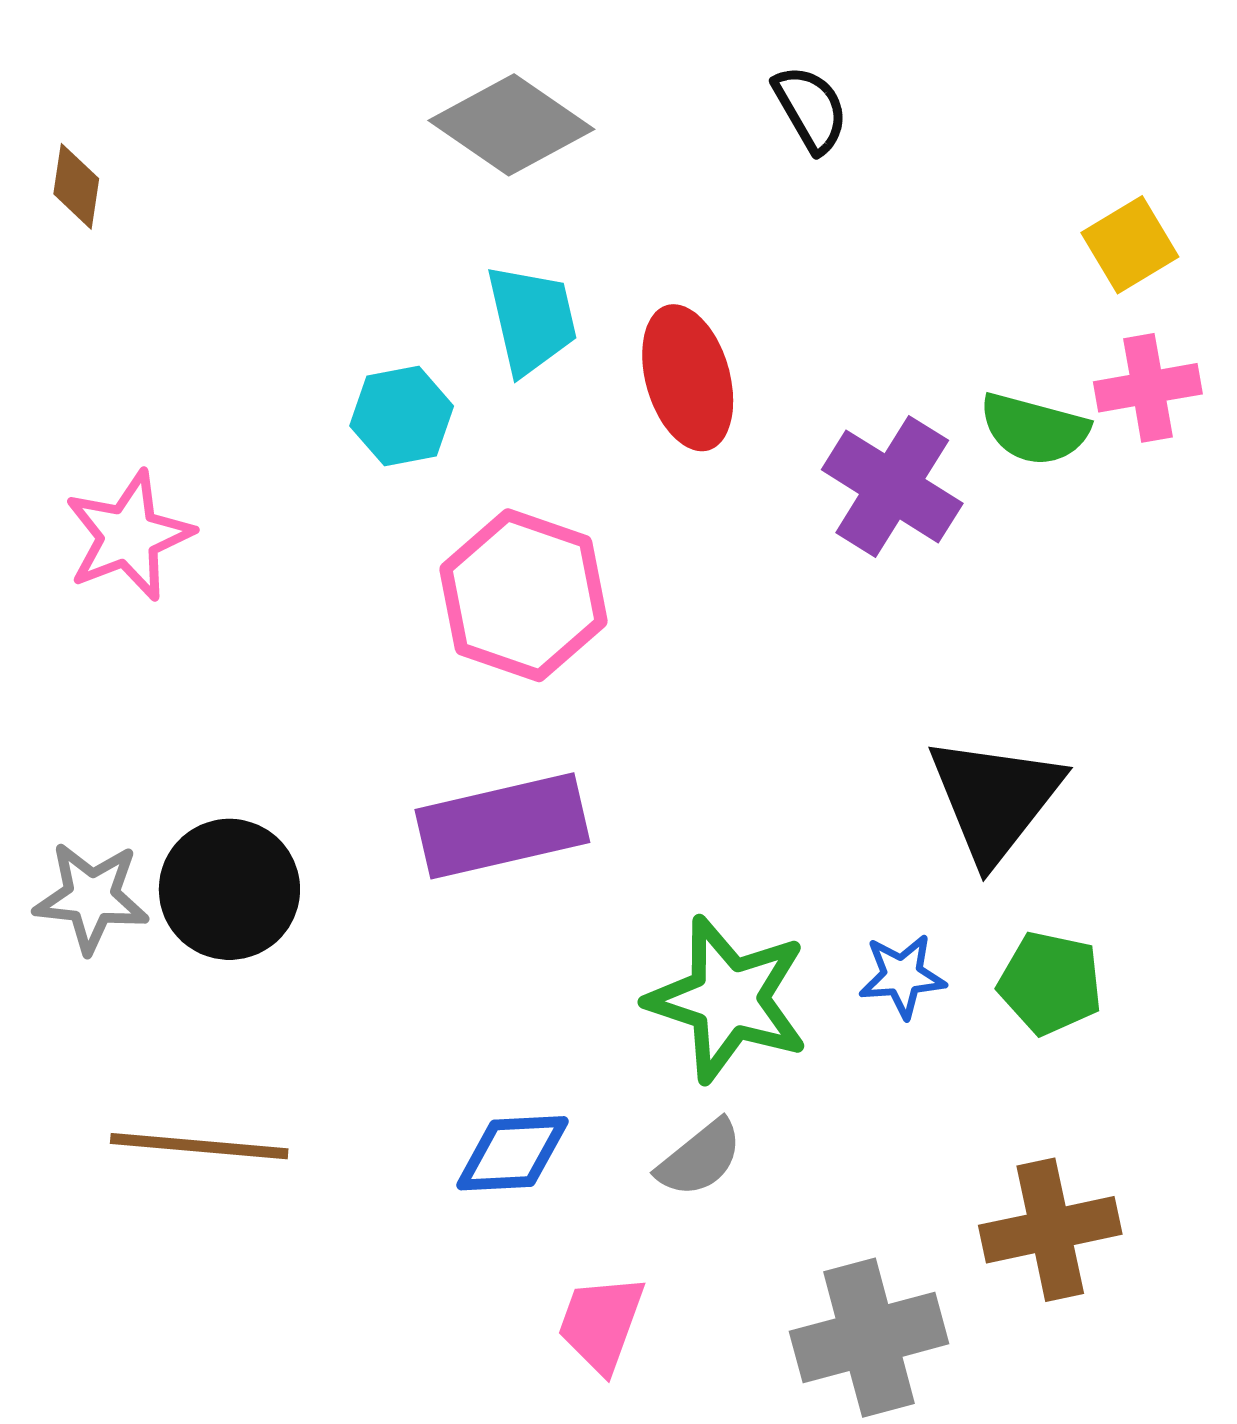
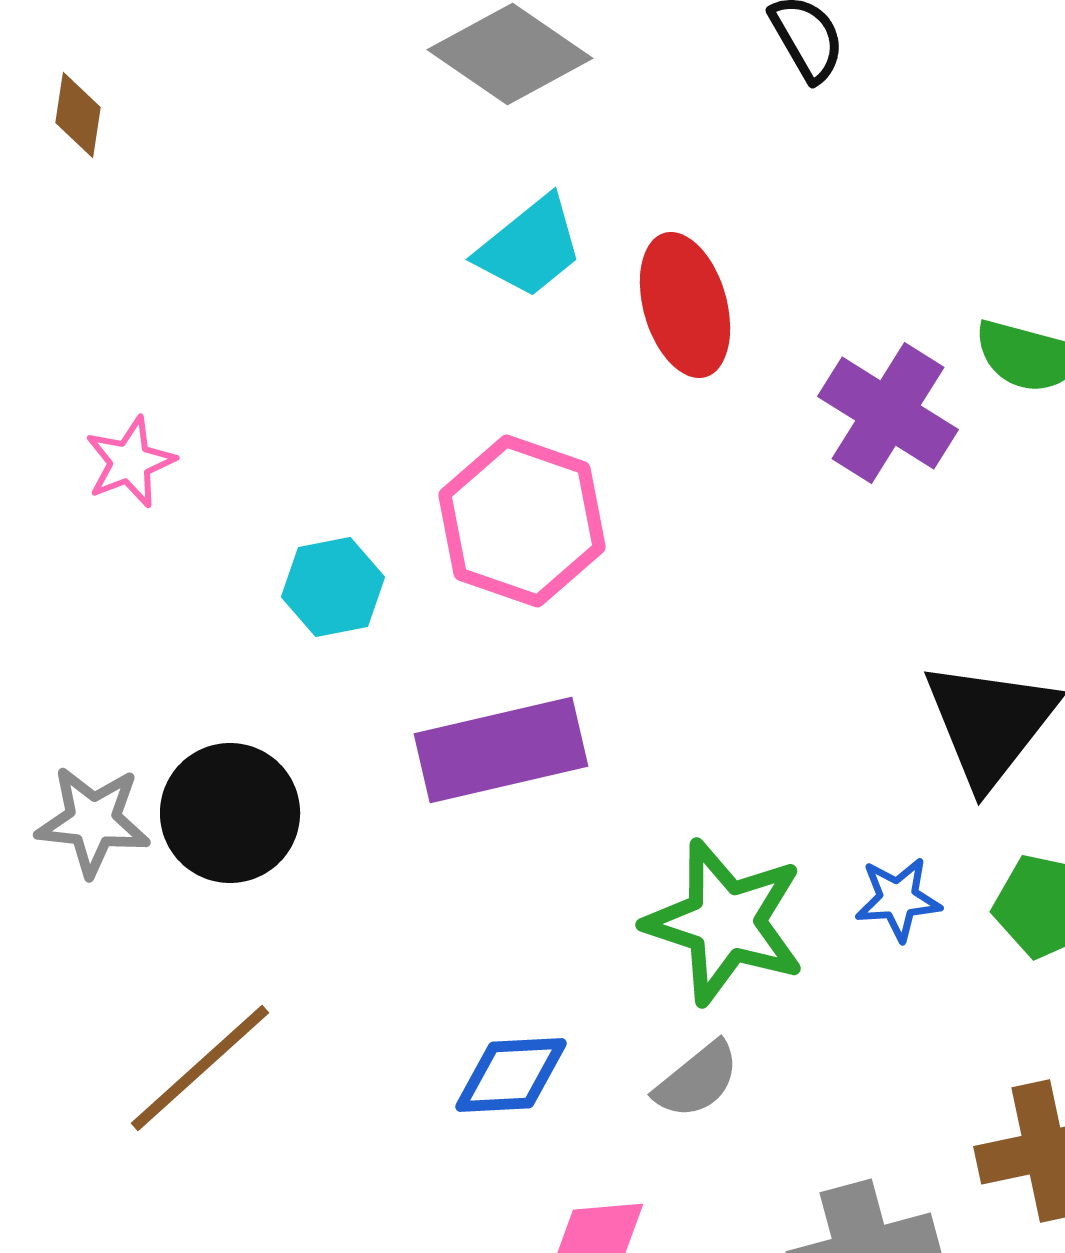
cyan trapezoid: (532, 319) -> (530, 247), turned 64
cyan hexagon: (402, 416) -> (333, 587), moved
pink star: (129, 536) -> (130, 462), size x0.7
brown line: (199, 1146) -> (200, 1068), turned -47

